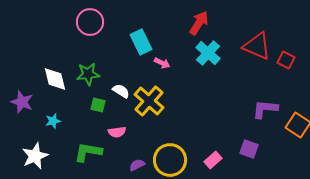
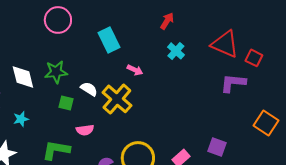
red arrow: (199, 23) -> (167, 21), size x0.7
cyan cross: (208, 53) -> (176, 51), size x0.7
pink arrow: (162, 63) -> (135, 70), moved
purple L-shape: (265, 109) -> (233, 83), moved

